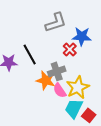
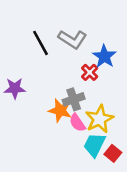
gray L-shape: (56, 22) -> (72, 39), turned 50
blue star: (82, 36) -> (104, 56), turned 30
black line: (30, 54) -> (40, 43), moved

